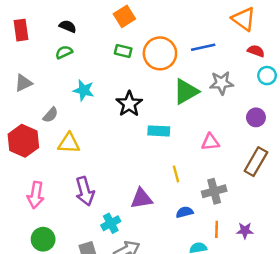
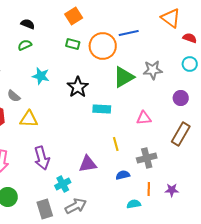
blue line: (203, 47) -> (129, 33), moved
red semicircle: (256, 51) -> (190, 38), moved
gray semicircle: (50, 115) -> (14, 96), turned 88

